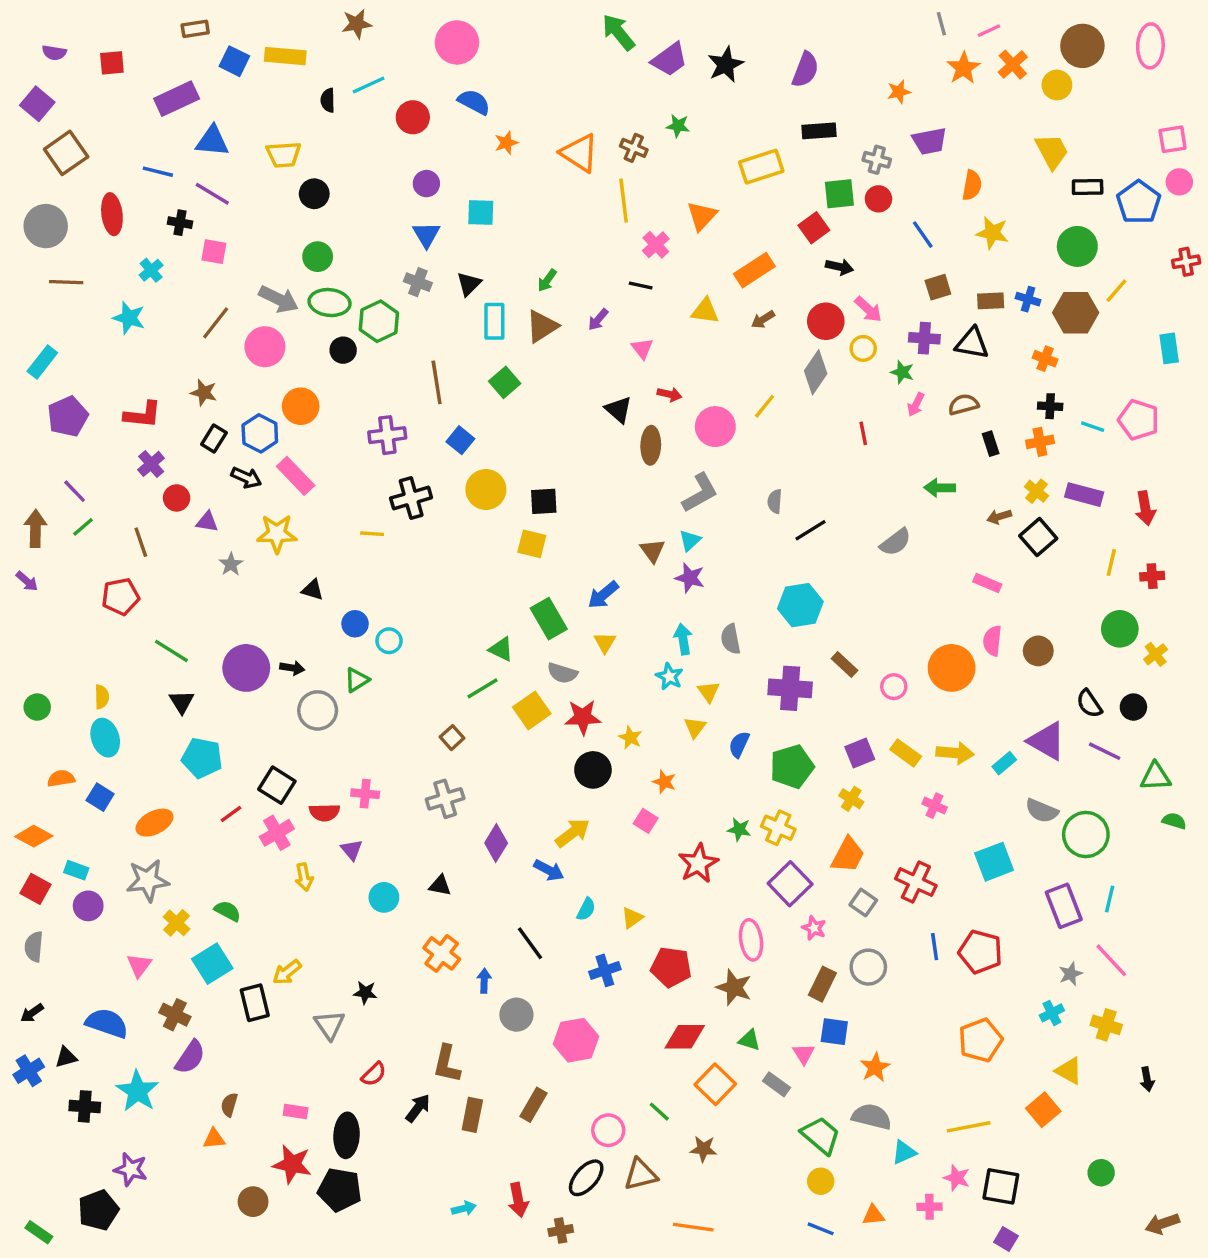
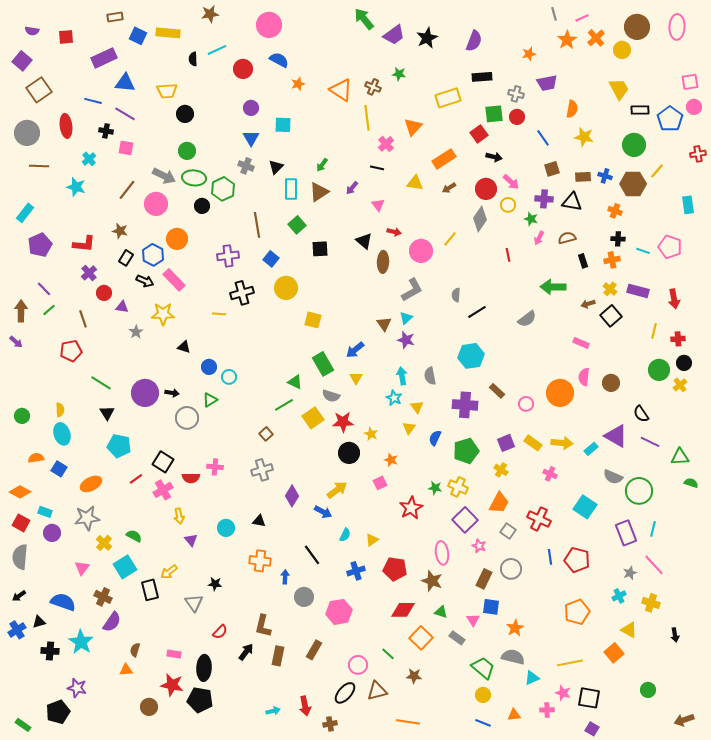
green arrow: (940, 488) -> (553, 287), size x1.4
black square: (544, 501) -> (320, 249), moved
black circle: (1133, 707) -> (684, 363), moved
pink square: (646, 821) -> (380, 483), turned 32
purple triangle: (352, 850) -> (191, 540), moved
cyan square: (994, 862) -> (585, 507), turned -35
gray semicircle: (34, 947) -> (20, 557), size x1.4
orange cross: (442, 953) -> (260, 561), turned -30

